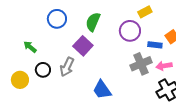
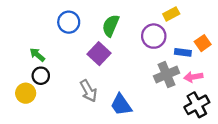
gray arrow: (67, 67) -> (89, 91), moved, turned -54
black circle: (43, 70) -> (41, 76), moved

